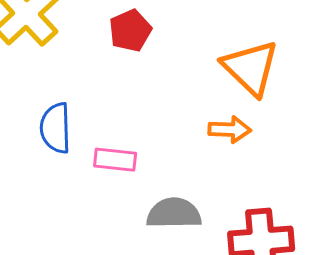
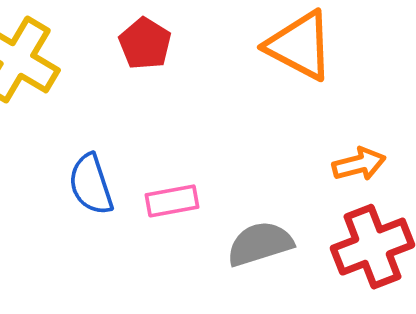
orange arrow: (230, 130) -> (359, 164), moved

